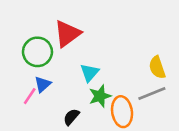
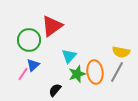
yellow semicircle: (157, 67) -> (121, 52), turned -60
gray line: (152, 93) -> (117, 72), turned -40
orange ellipse: (122, 112) -> (95, 72), moved

